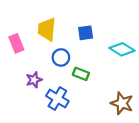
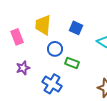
blue square: (86, 33) -> (76, 28), turned 32
purple star: (34, 80) -> (23, 68), moved

